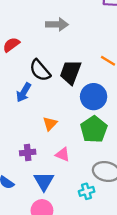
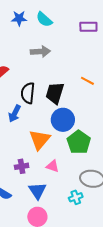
black semicircle: (40, 70) -> (28, 93), turned 50
blue circle: (94, 97) -> (63, 120), moved
orange triangle: (50, 124) -> (40, 140), size x1.6

